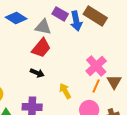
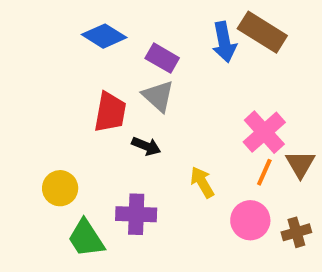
purple rectangle: (60, 14) -> (162, 58), moved
gray triangle: (43, 27) -> (158, 96), moved, turned 30
red trapezoid: (41, 48) -> (110, 112), moved, turned -30

